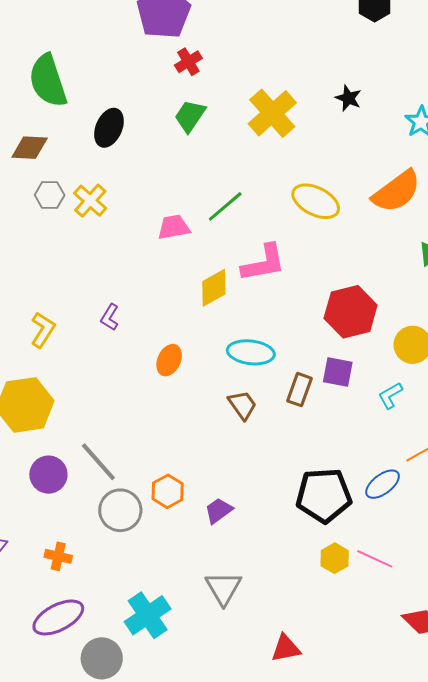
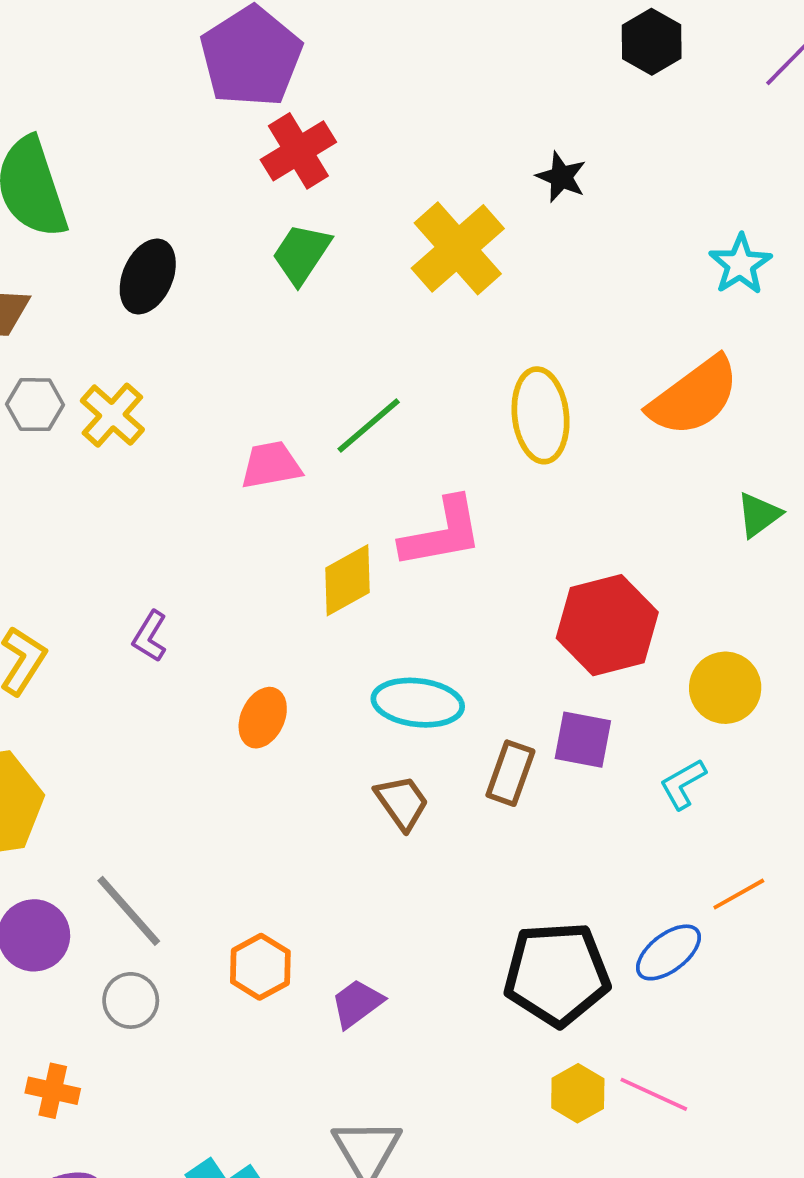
red cross: (188, 62) -> (298, 151), size x1.4
black star: (348, 98) -> (561, 177), moved
yellow ellipse: (316, 201) -> (541, 415), turned 57
gray circle: (120, 510) -> (131, 1000), moved, size x0.7

